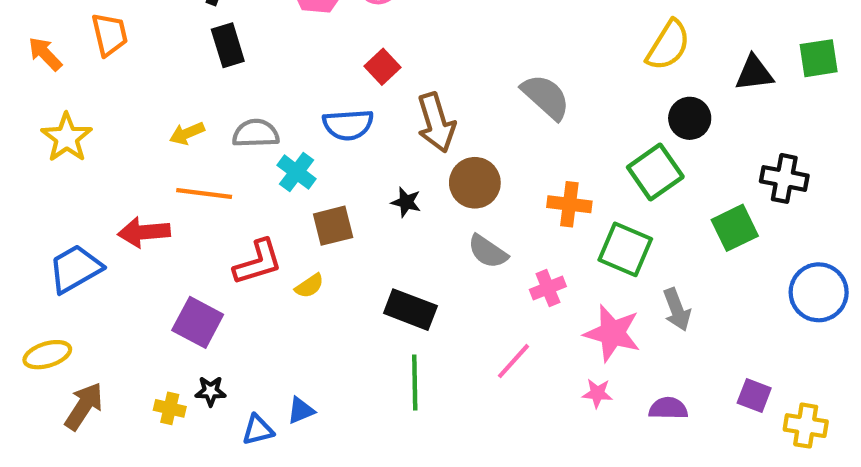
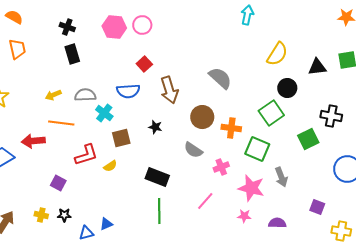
brown circle: (475, 183) -> (202, 117), moved
purple square: (198, 322) -> (58, 183), size x0.7
purple square: (754, 395) -> (317, 207), moved
yellow cross: (170, 408) -> (41, 215), moved

